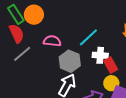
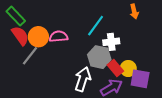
orange circle: (34, 15) -> (38, 37), moved
gray hexagon: (70, 61) -> (99, 57), moved
red rectangle: (111, 65) -> (115, 68), moved

